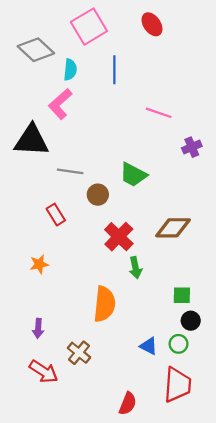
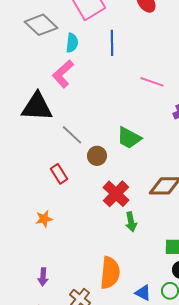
gray line: (70, 171) -> (72, 135), turned 35
orange semicircle: (104, 304) -> (110, 273), moved

